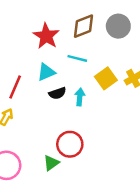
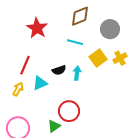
gray circle: (118, 26) -> (110, 29), moved
red star: (46, 36) -> (37, 28), moved
cyan triangle: (46, 72) -> (40, 83), moved

